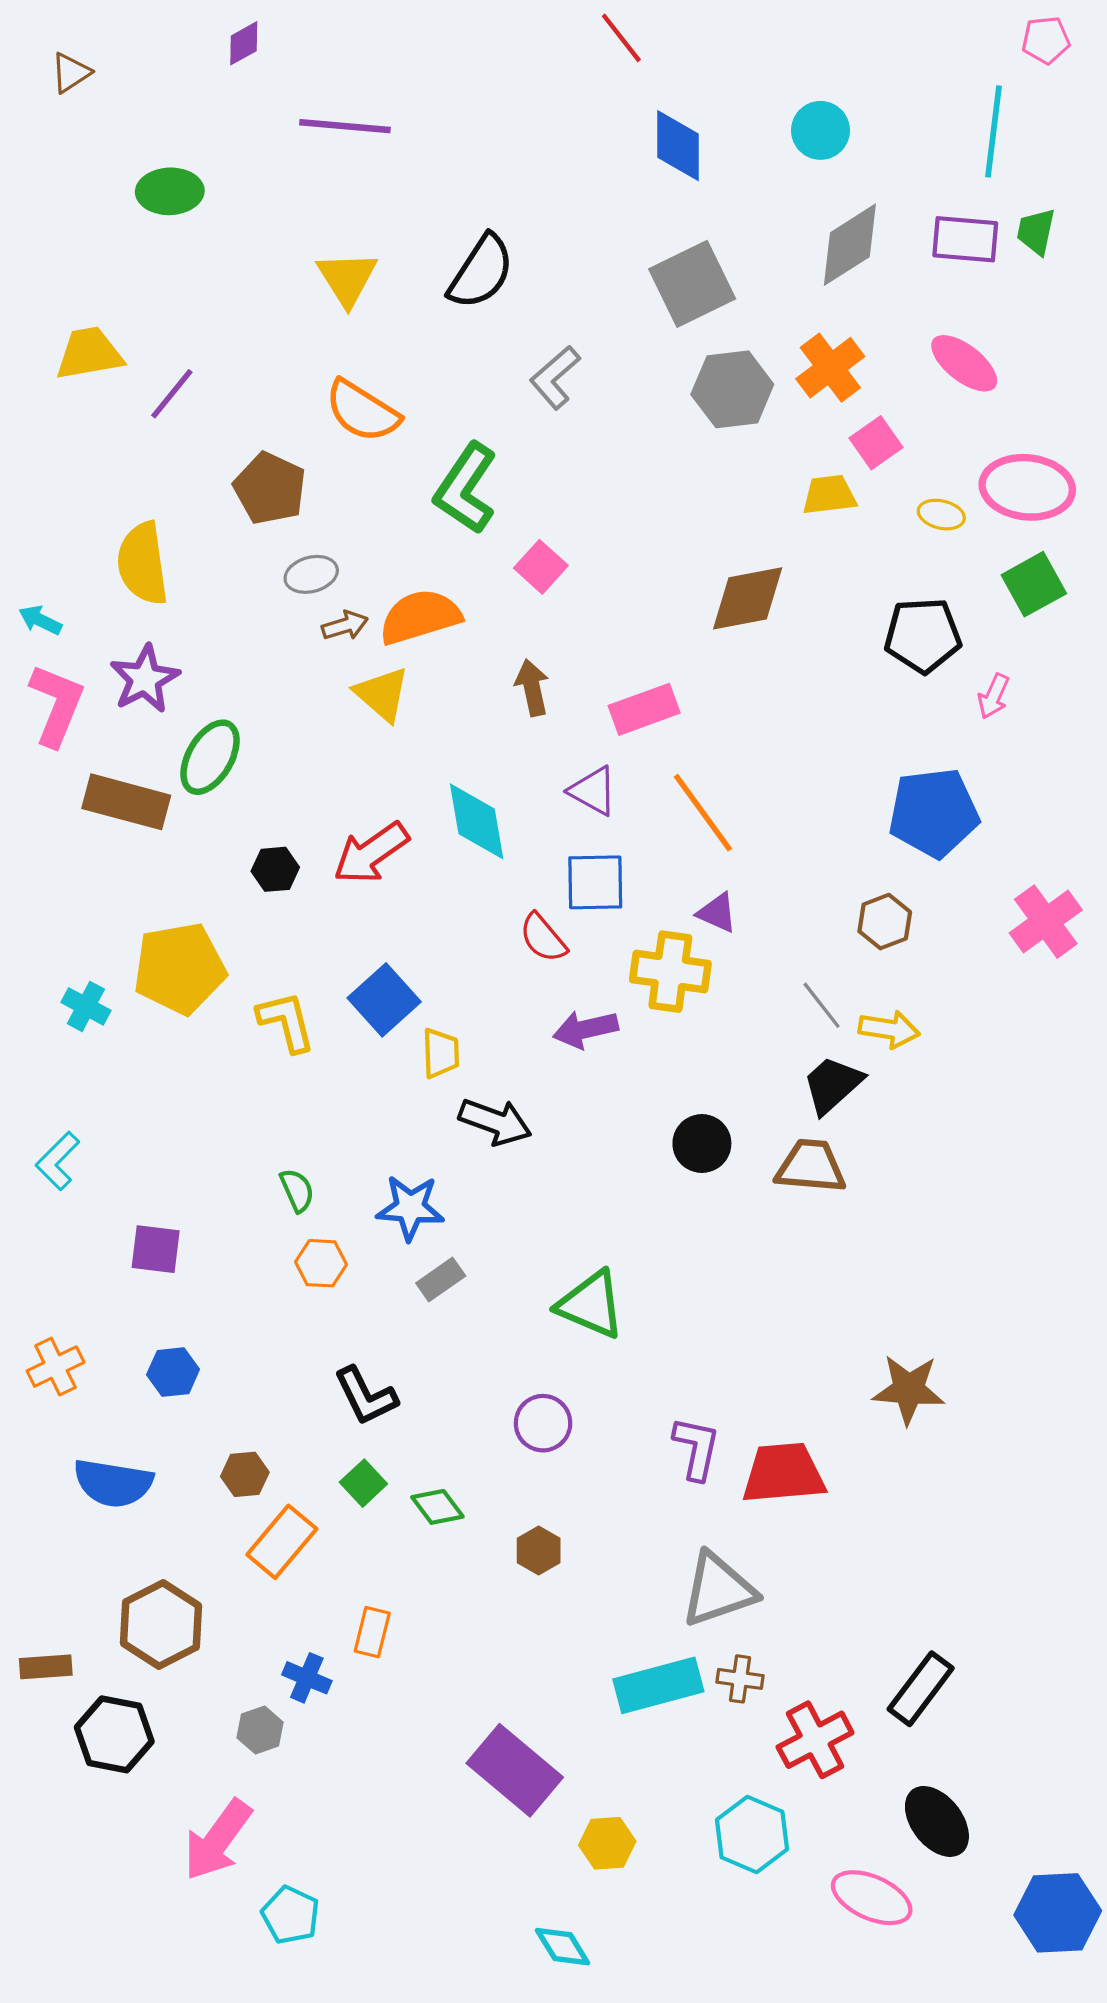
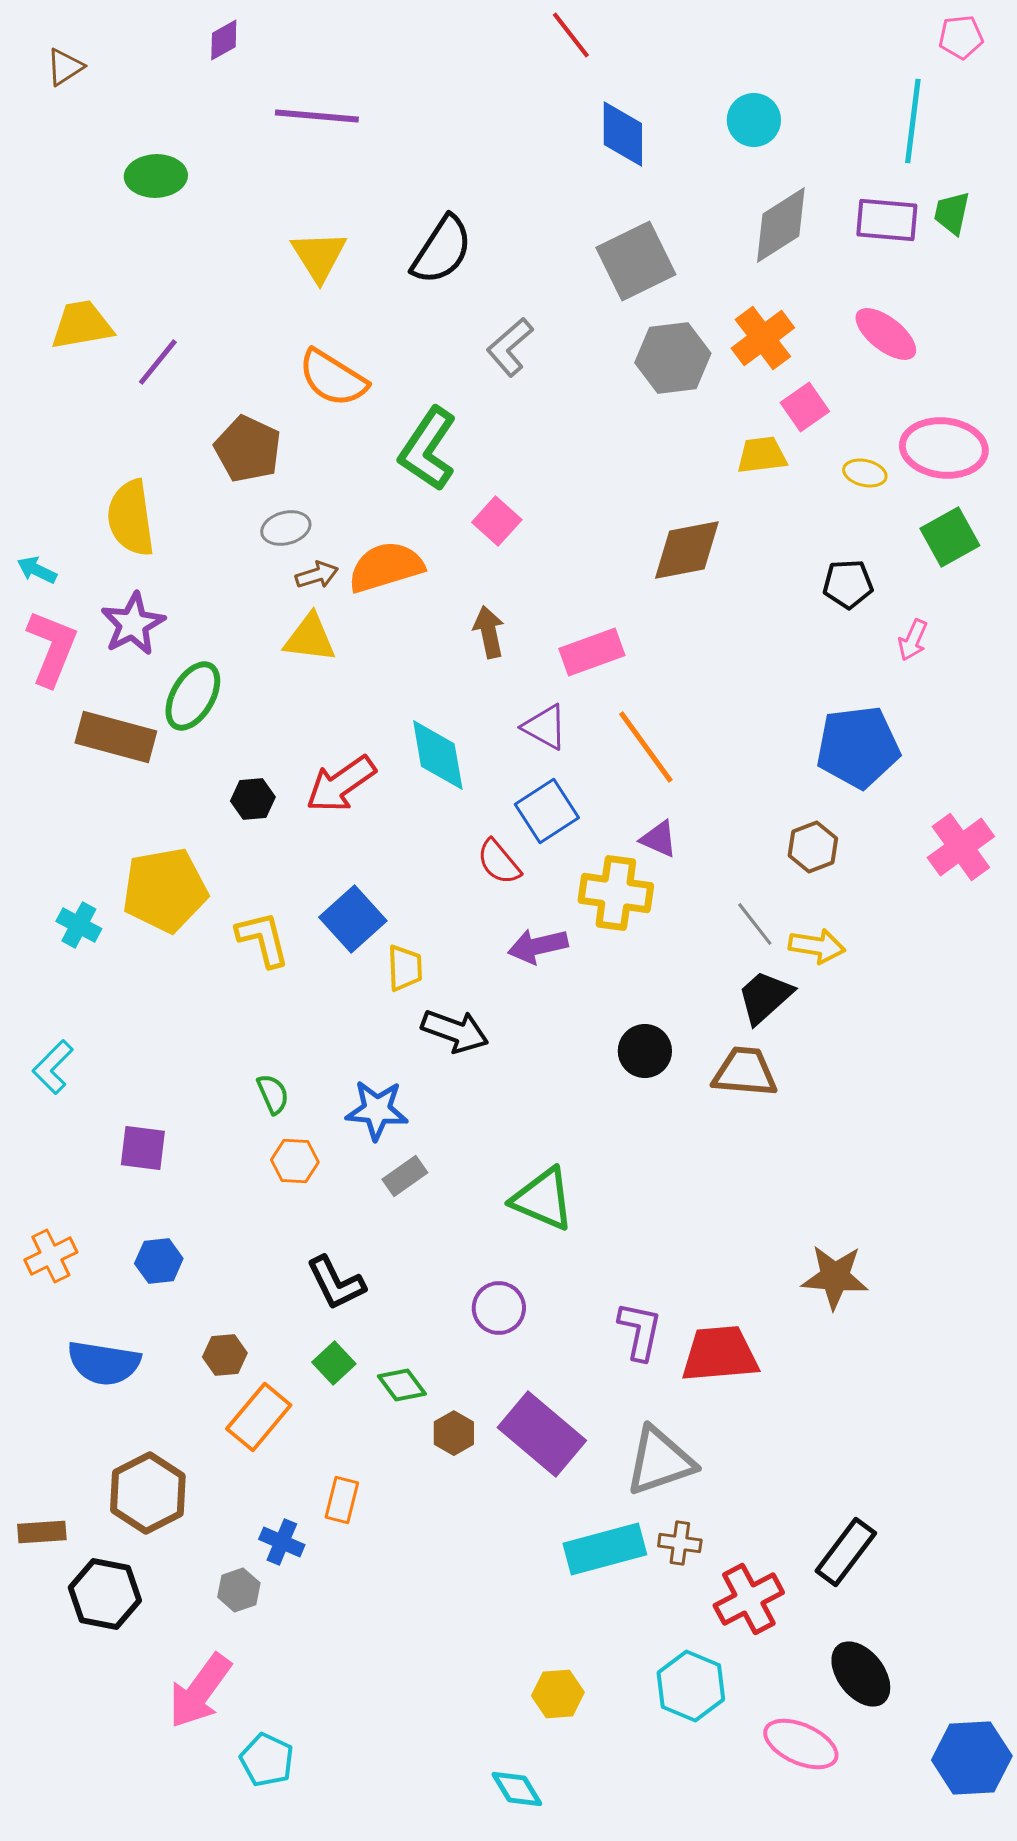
black pentagon: (923, 635) -> (848, 584), size x0.7
yellow triangle: (382, 694) -> (310, 638), moved, turned -34
blue square: (595, 882) -> (547, 811), turned -32
brown hexagon: (539, 1550) -> (454, 1433), moved
purple rectangle: (515, 1770) -> (542, 1434), moved

